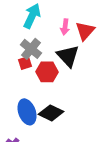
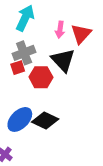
gray cross: (31, 49) -> (24, 53), turned 30
blue ellipse: (27, 112) -> (20, 119), turned 65

